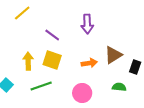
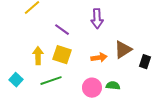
green semicircle: (119, 87) -> (113, 86), moved

